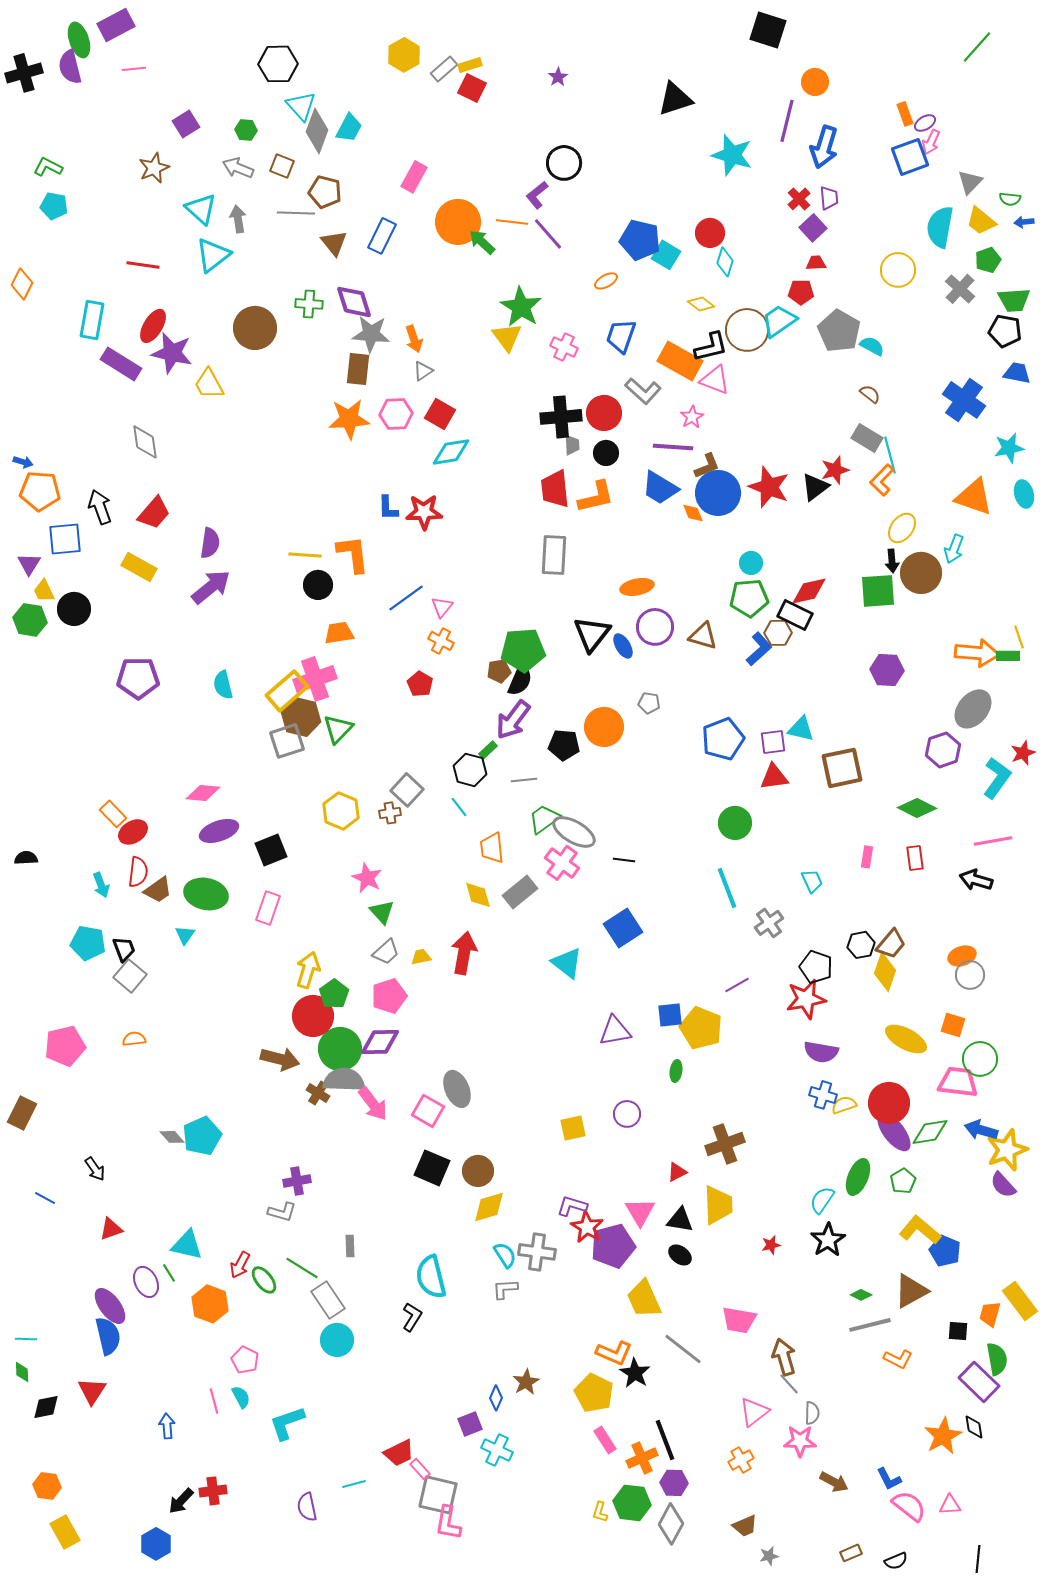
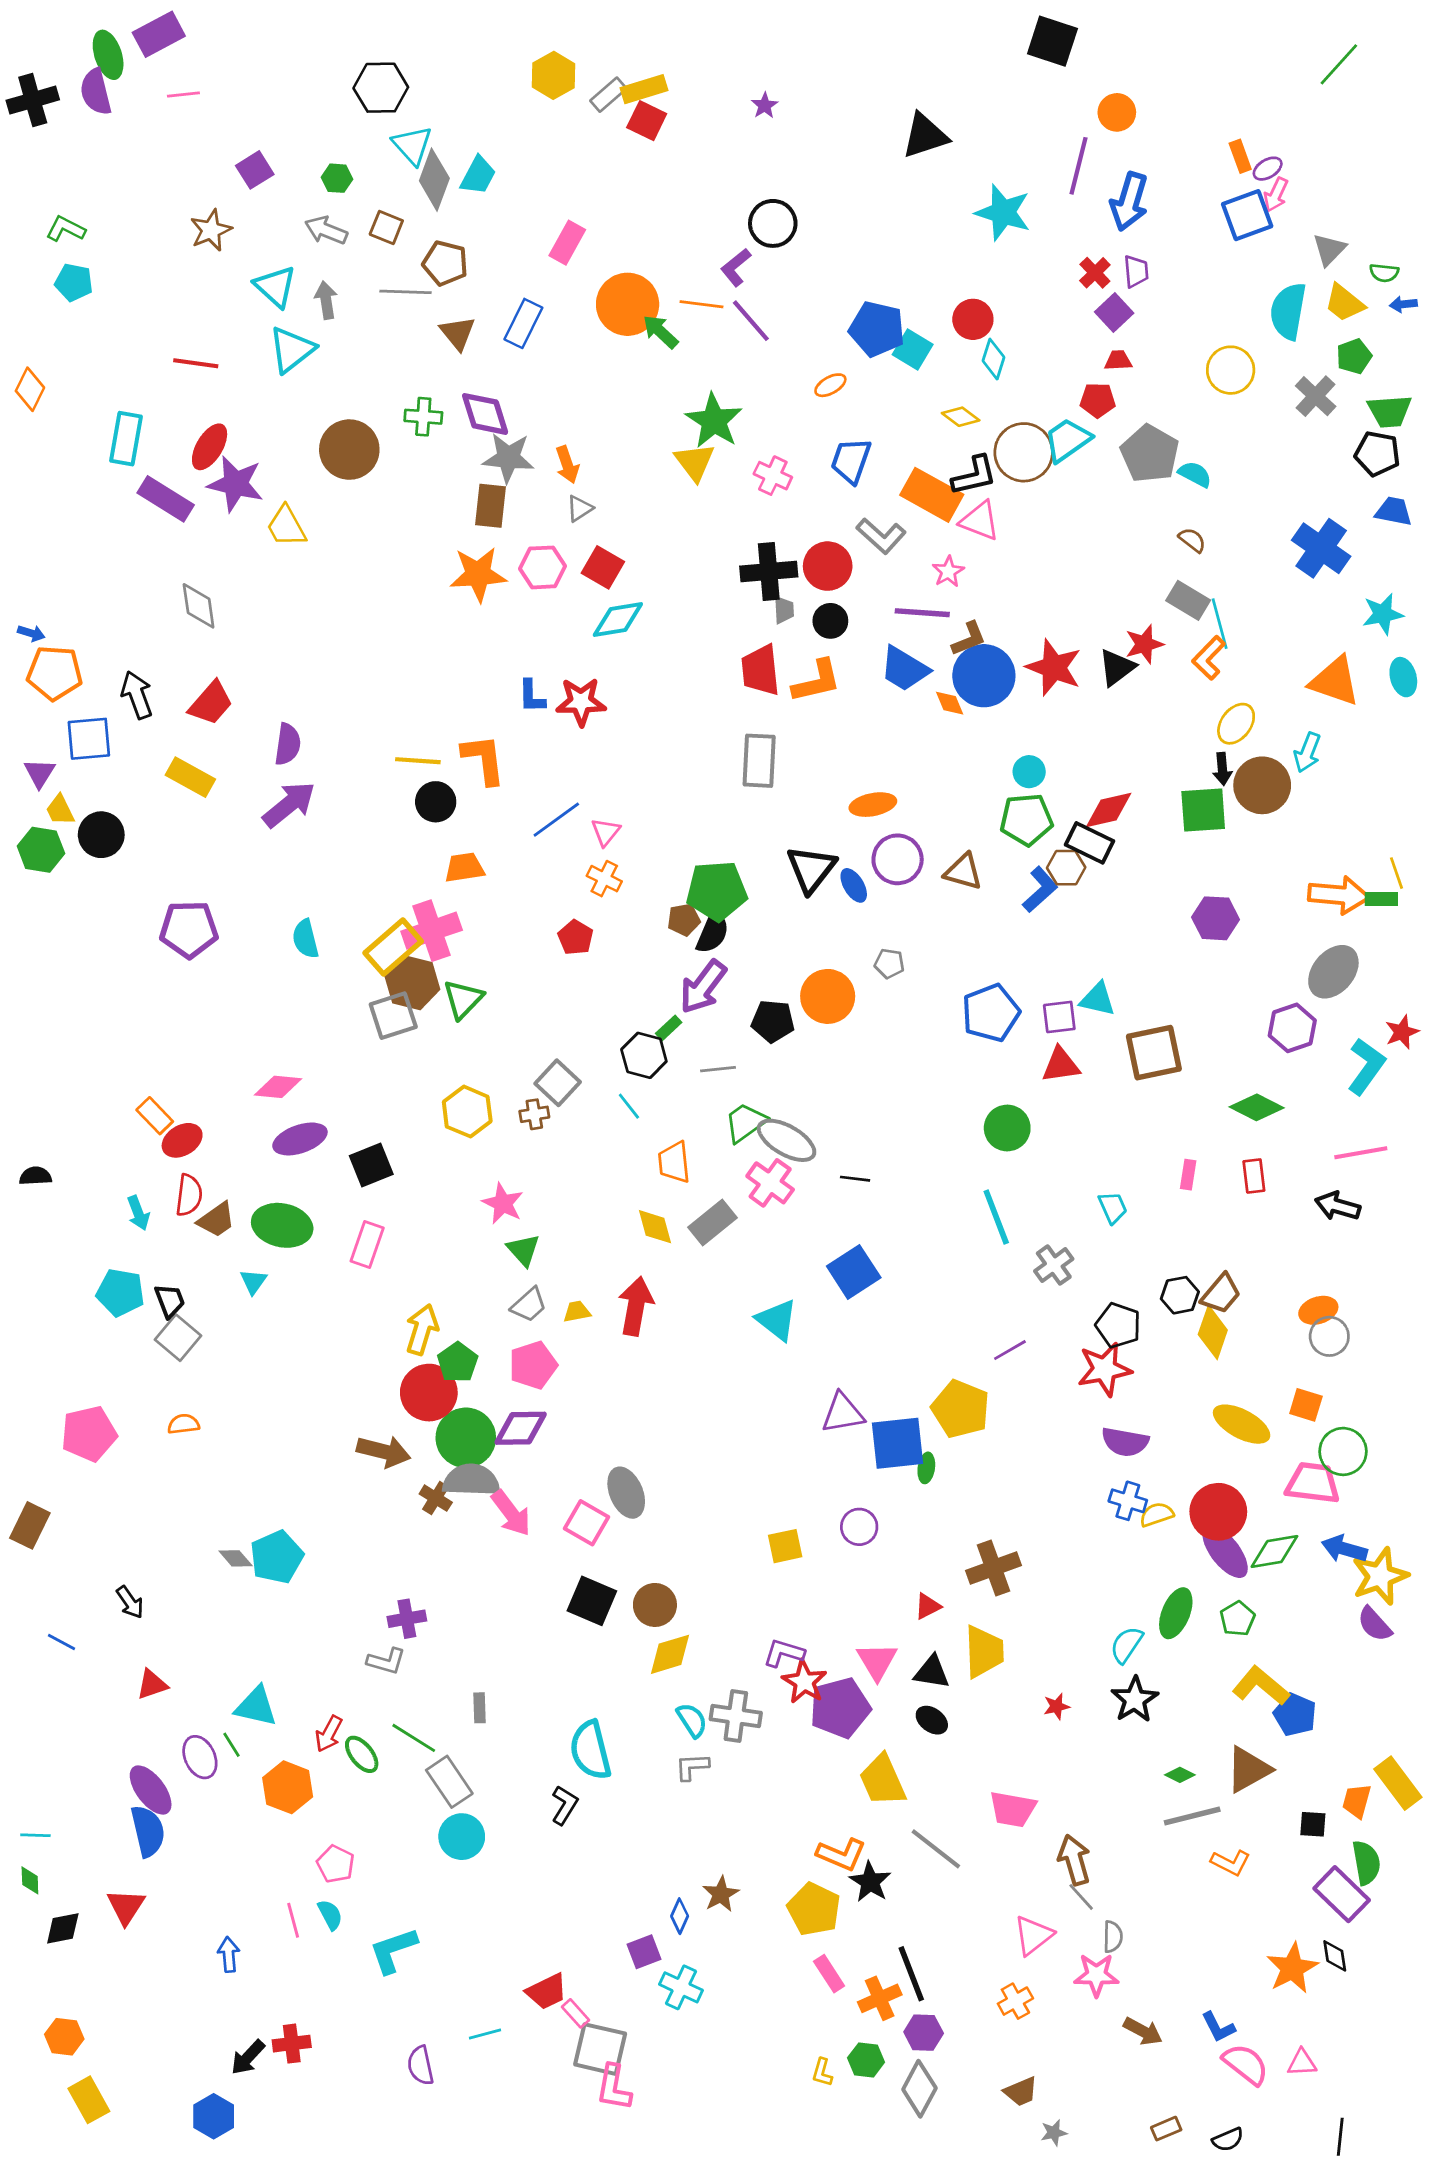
yellow rectangle: (470, 65) -> (644, 89), size x1.4
blue square: (670, 1015) -> (898, 1443), moved, size x1.6
green hexagon: (632, 1503) -> (866, 2060), size x0.7

